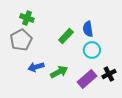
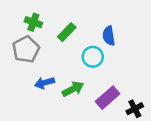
green rectangle: (66, 36) -> (67, 32), moved
cyan circle: (92, 50) -> (93, 57), moved
black cross: (109, 74) -> (135, 109), moved

